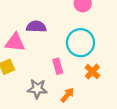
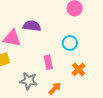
cyan circle: (80, 43) -> (70, 43), size x0.6

